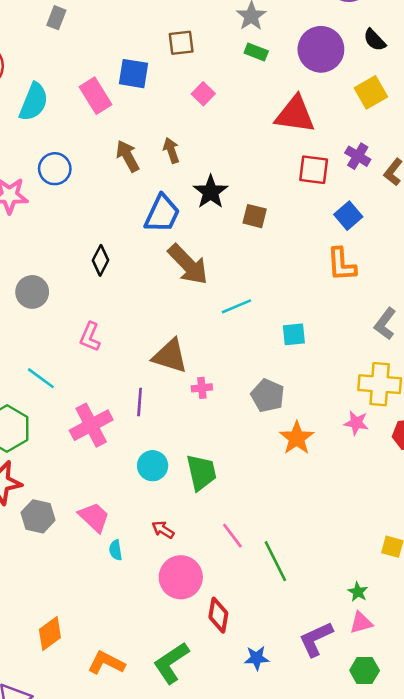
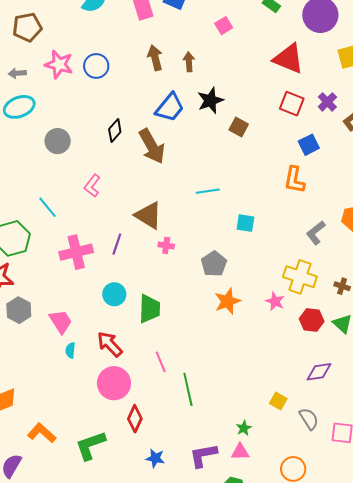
blue circle: (55, 169) -> (96, 66), moved
brown arrow: (188, 264) -> (152, 146), moved
red arrow: (163, 530) -> (110, 344), size x1.6

